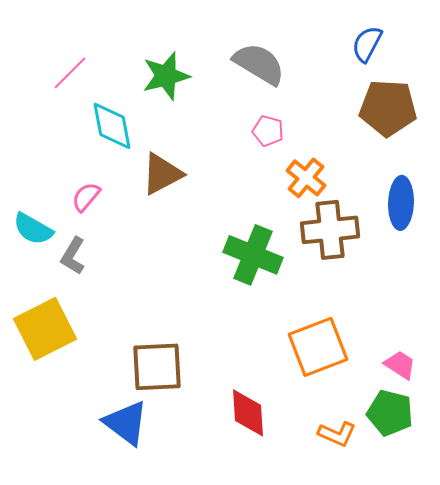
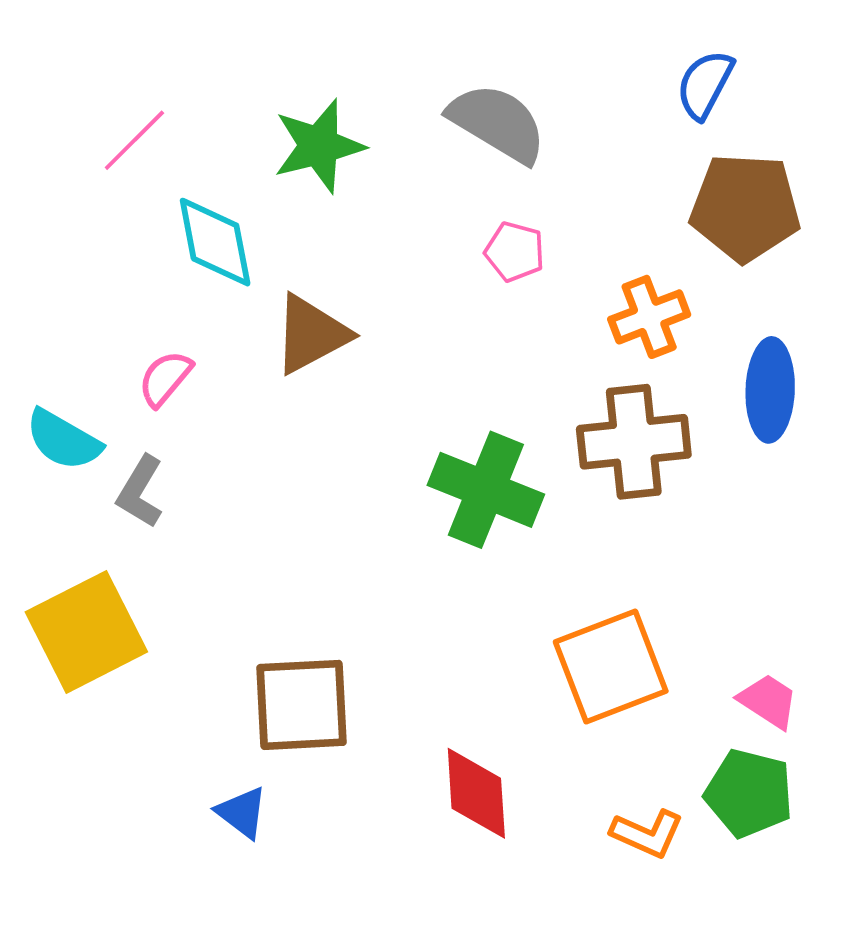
orange cross: (306, 178) -> (649, 317), moved, turned 30
blue triangle: (126, 423) -> (242, 812), size x0.6

